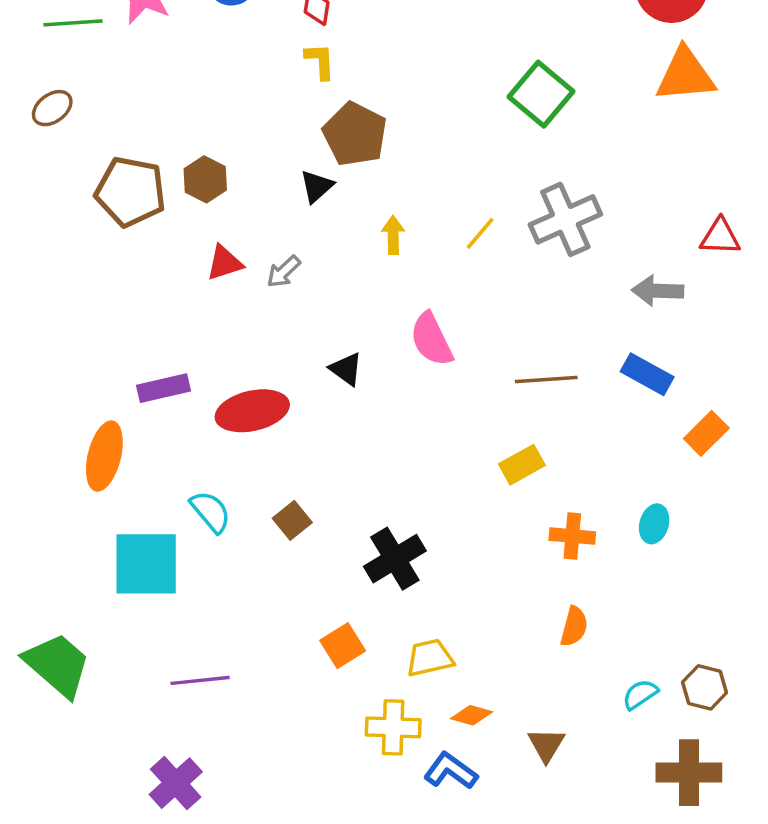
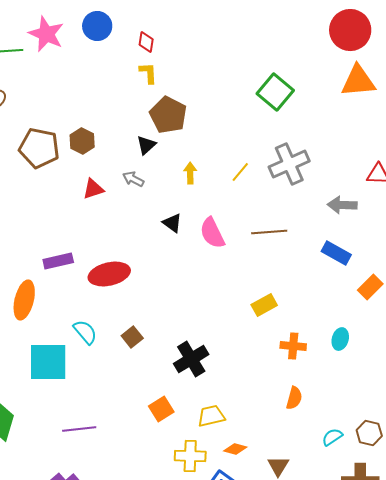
gray arrow: (284, 272) -> (133, 179), moved, turned 70
black triangle: (346, 369) -> (172, 223), moved
brown line: (546, 379) -> (269, 232), moved

